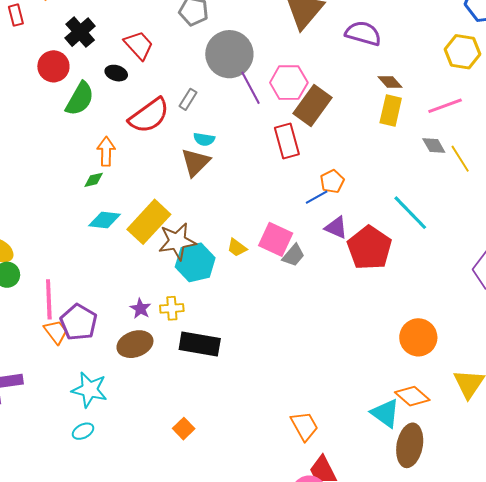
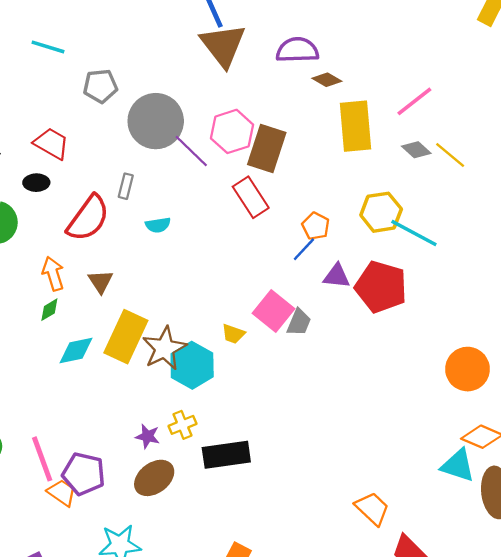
yellow hexagon: (463, 52) -> (381, 212), moved
brown diamond: (390, 82) -> (327, 80), moved
yellow rectangle: (391, 110) -> (356, 126), size x1.4
brown triangle: (195, 162) -> (101, 281), moved, size x0.7
pink square: (276, 239) -> (273, 311), turned 32

